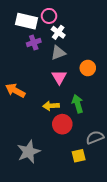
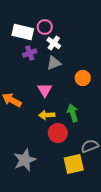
pink triangle: (59, 77) -> (45, 90), moved
yellow square: (79, 156) -> (74, 164), size x1.5

